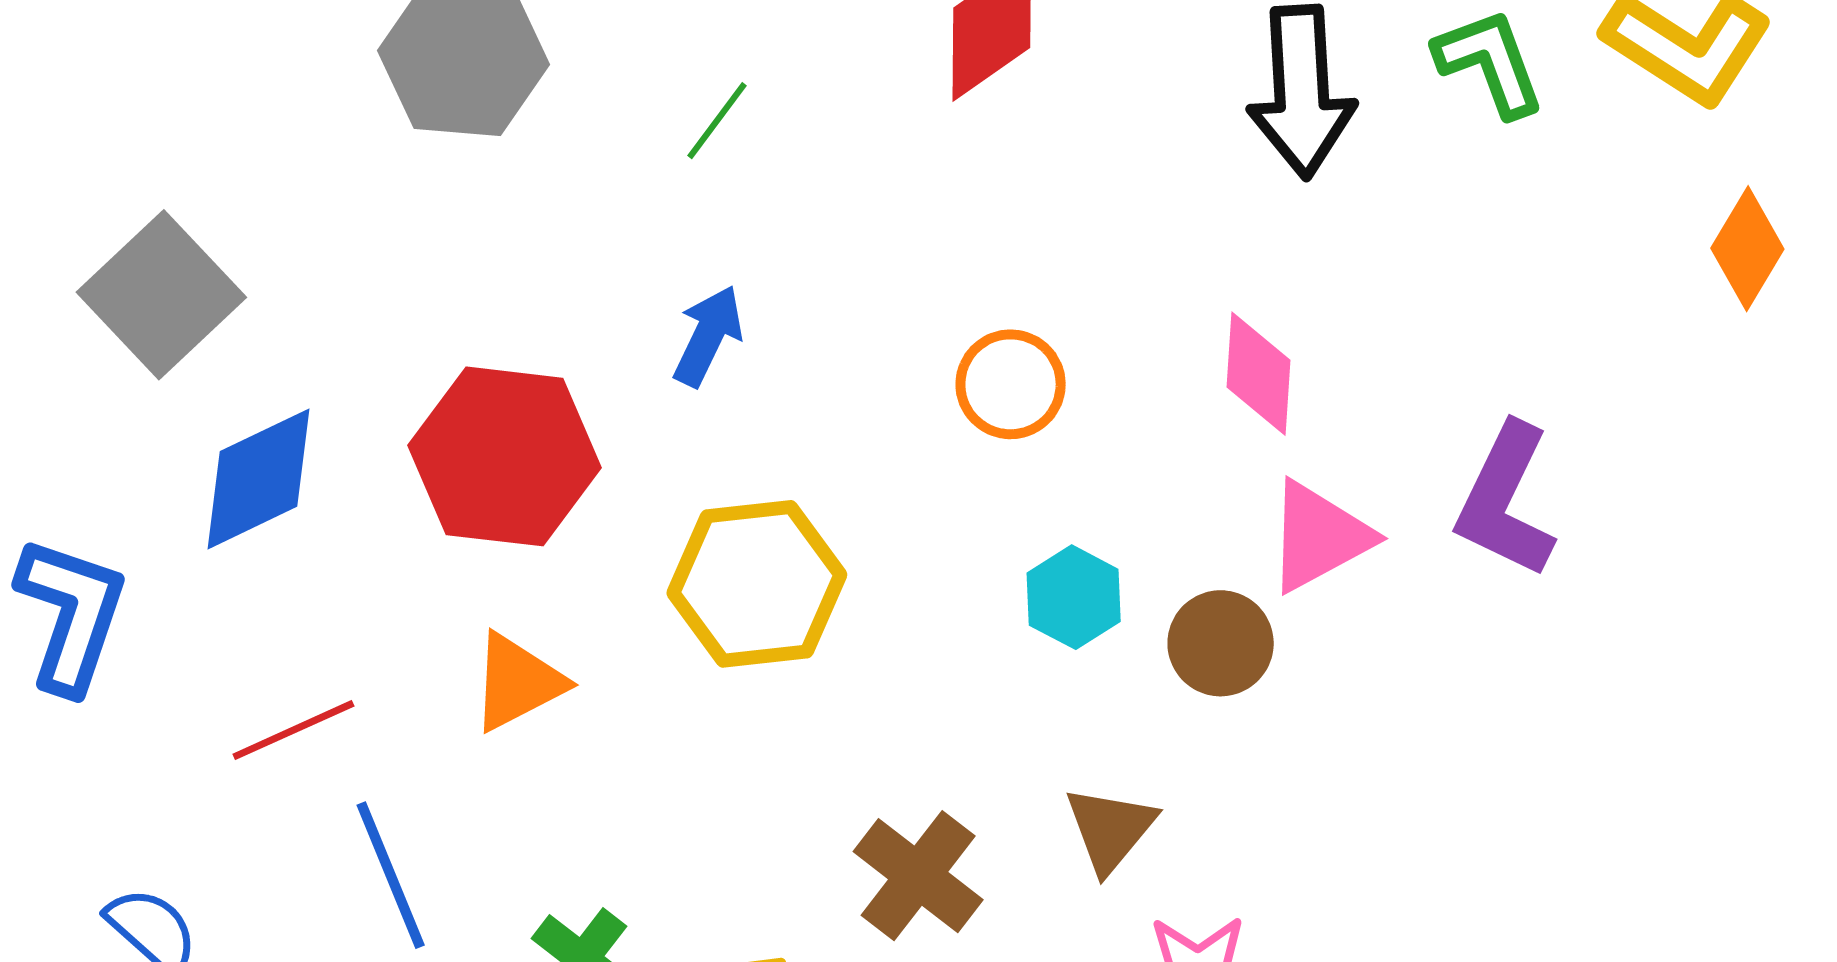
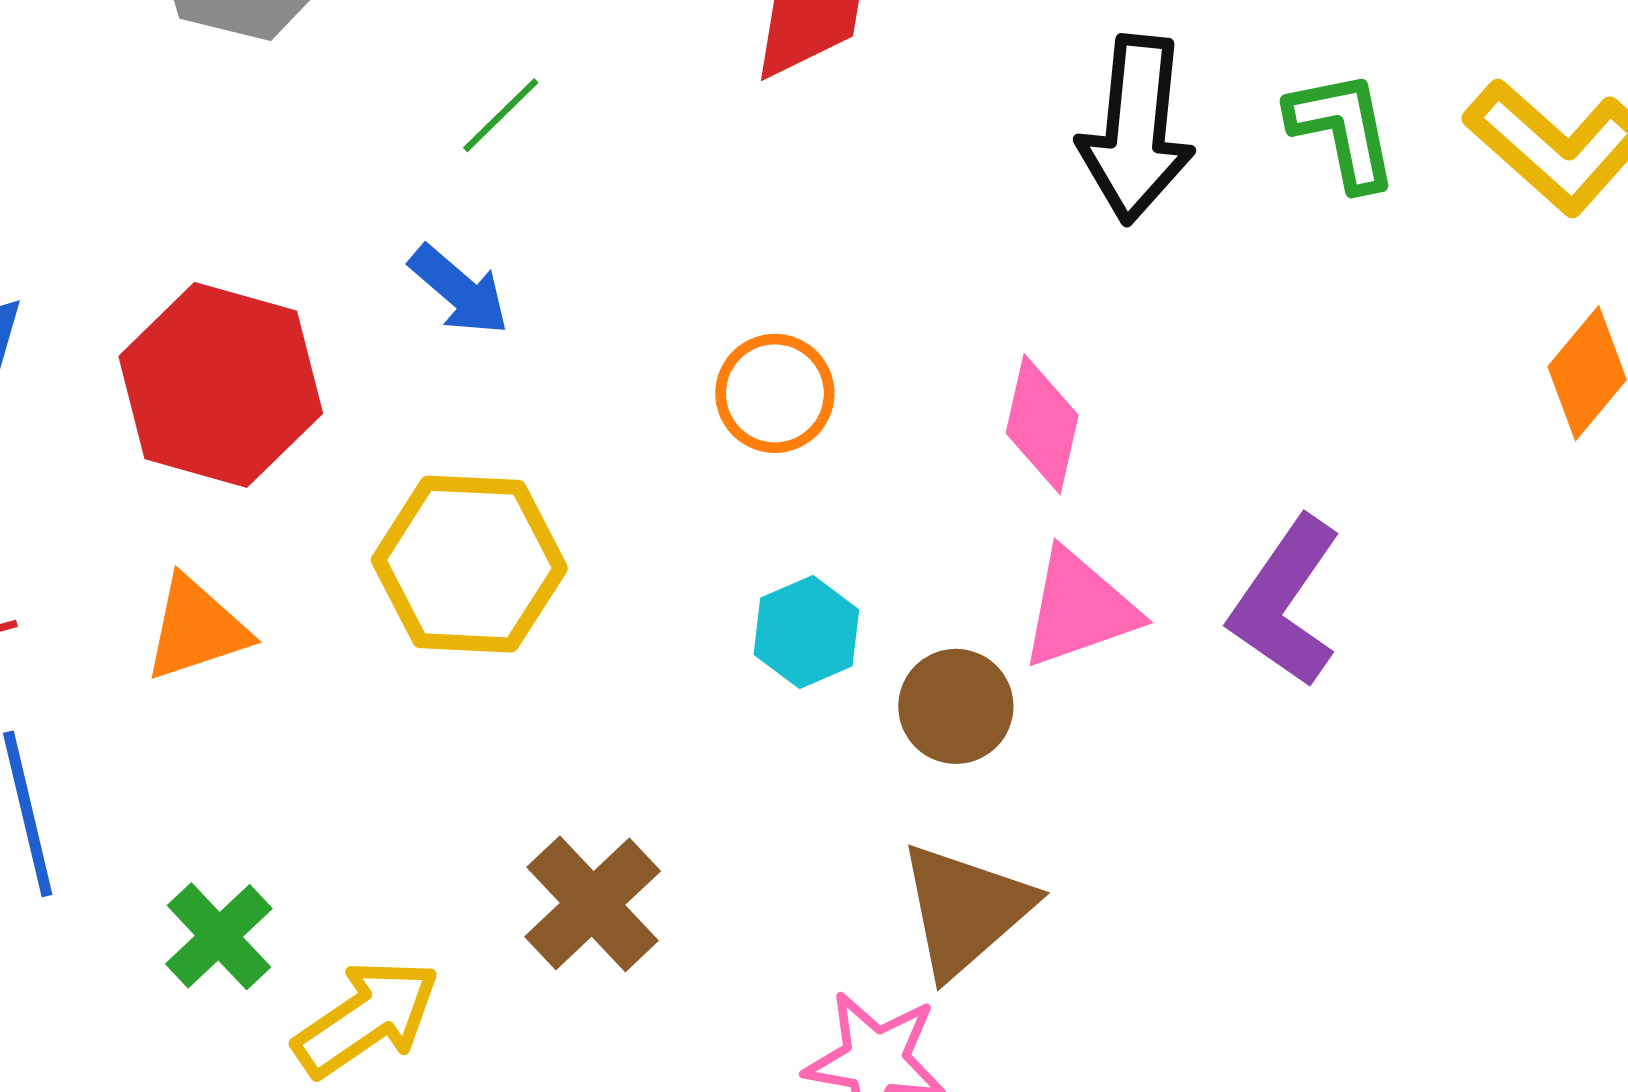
green line: (717, 121) -> (501, 115), moved
blue arrow: (708, 336) -> (459, 290), turned 96
brown triangle: (1110, 829) -> (965, 909), moved, size x1.4

